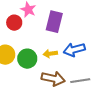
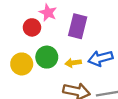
green circle: (27, 59) -> (47, 57), moved

